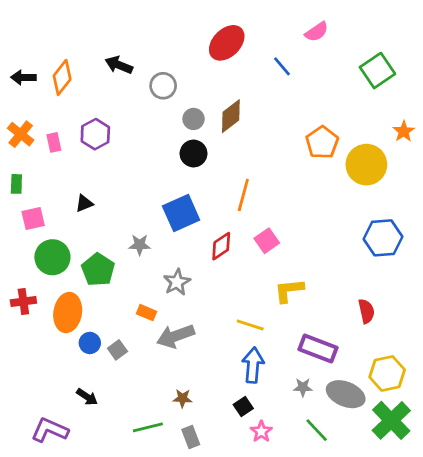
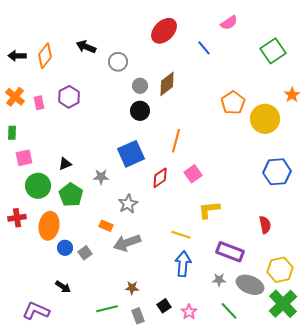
black triangle: (84, 203) -> (65, 164), moved
black square: (243, 407) -> (164, 306), moved

